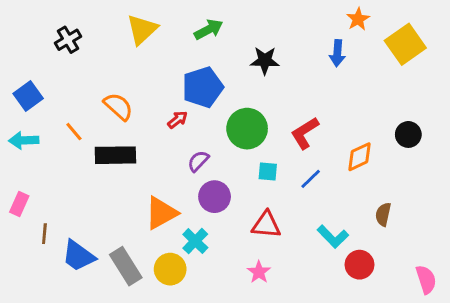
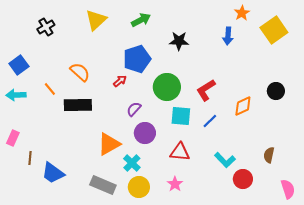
cyan square: (268, 171) -> (181, 116), size x1.5
brown semicircle: (383, 214) -> (269, 155), moved
gray rectangle: (126, 266) -> (103, 185), moved, turned -35
yellow circle: (170, 269) -> (139, 187), moved

